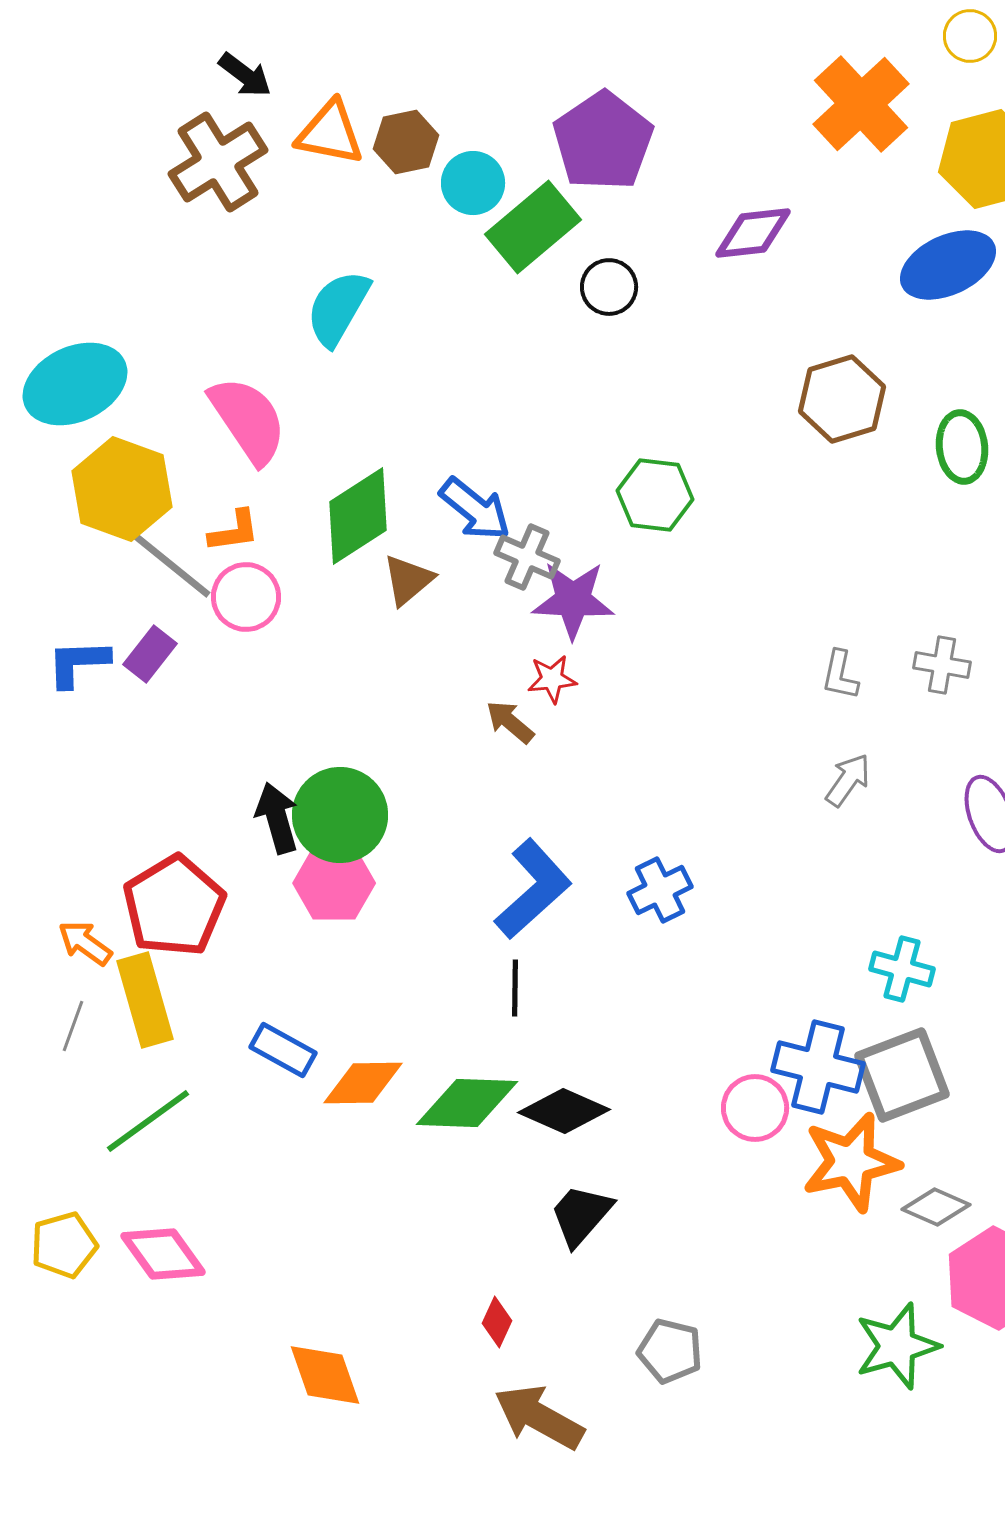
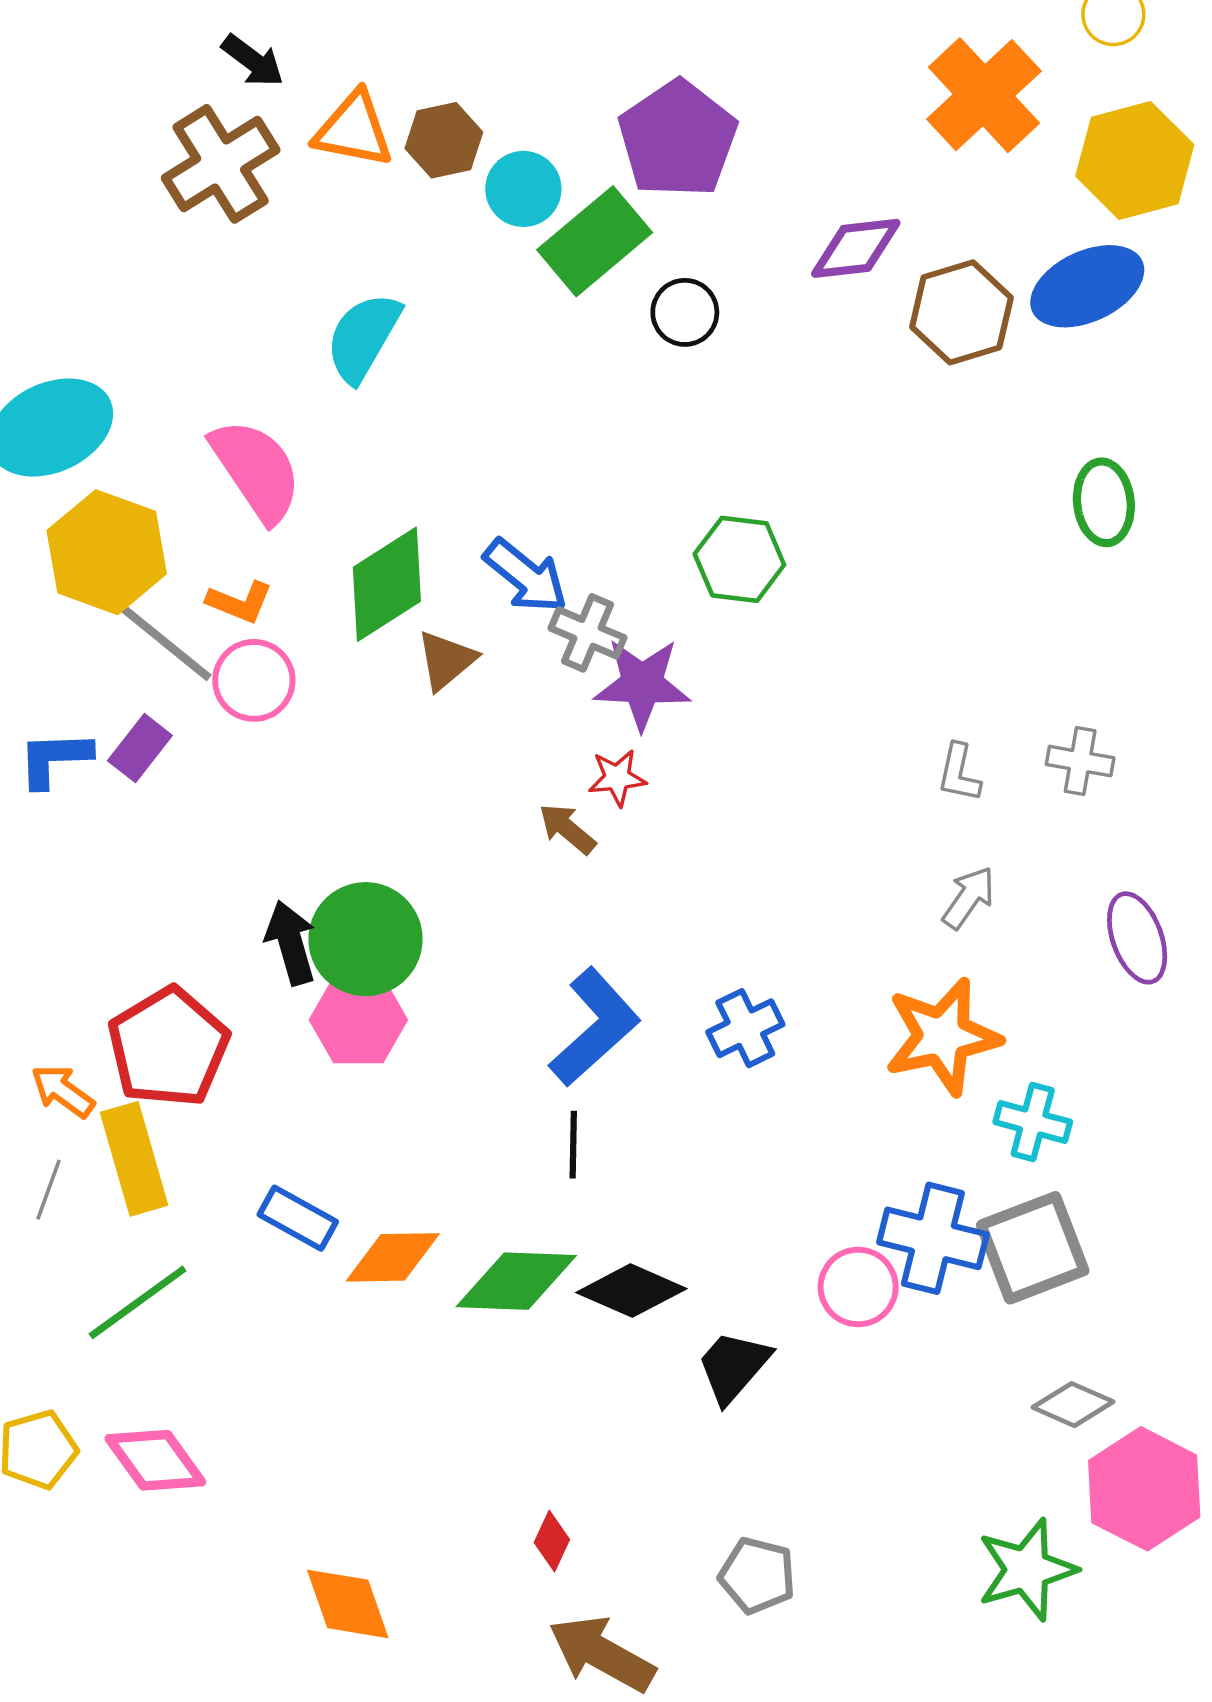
brown hexagon: (842, 399) -> (961, 312), moved
orange L-shape: (234, 531) -> (240, 602), turned 30
orange star: (851, 1162) -> (942, 1037), moved
black trapezoid: (581, 1215) -> (733, 1367), moved

